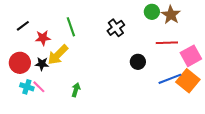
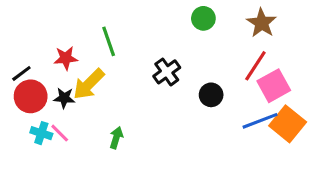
green circle: (152, 12) -> (203, 18), moved
black line: (23, 26) -> (21, 73), moved
black cross: (116, 28) -> (167, 72), moved
red line: (167, 43) -> (255, 66), turned -55
pink square: (191, 56) -> (274, 86), moved

